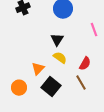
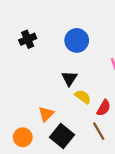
yellow semicircle: (60, 58) -> (83, 97), moved

